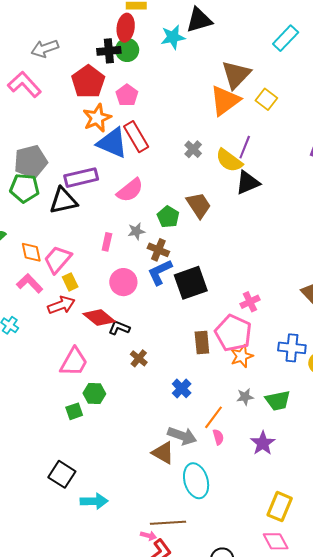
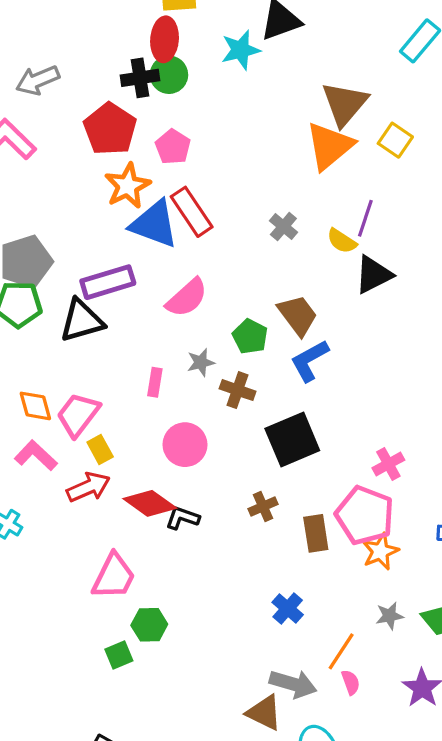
yellow semicircle: (229, 160) -> (342, 241), size x0.7
blue L-shape: (160, 272) -> (309, 361), moved
brown cross: (139, 358) -> (263, 507), moved, turned 30

